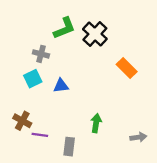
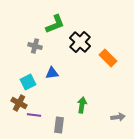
black cross: (95, 34) -> (80, 42), moved
cyan square: (33, 79) -> (28, 82), moved

